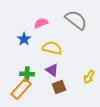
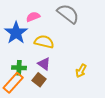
blue star: (24, 39) -> (16, 33), size x1.6
brown square: (59, 87) -> (39, 80), moved, turned -32

